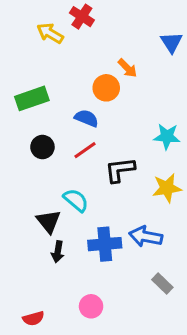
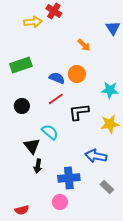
yellow arrow: (50, 33) -> (33, 22), turned 144
orange circle: (106, 88) -> (77, 74), moved
black circle: (42, 147) -> (22, 106), moved
blue cross: (105, 244) -> (69, 178), moved

